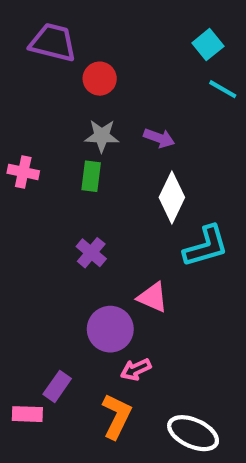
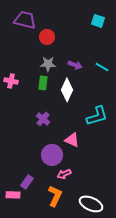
cyan square: (208, 45) -> (98, 21), turned -32
cyan line: (223, 89) -> (102, 67), moved
white diamond: (172, 197) -> (67, 90), moved

